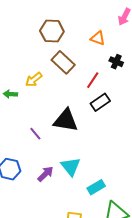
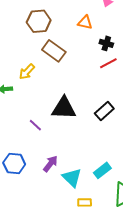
red line: (93, 80) -> (108, 63), moved, turned 36
black rectangle: (100, 102) -> (104, 111), moved
cyan triangle: (71, 167) -> (72, 178), moved

